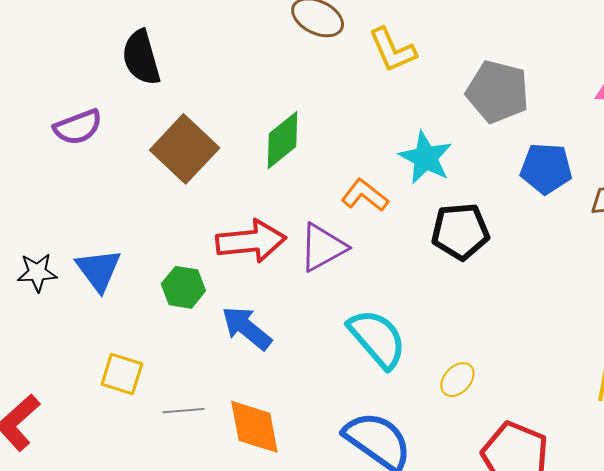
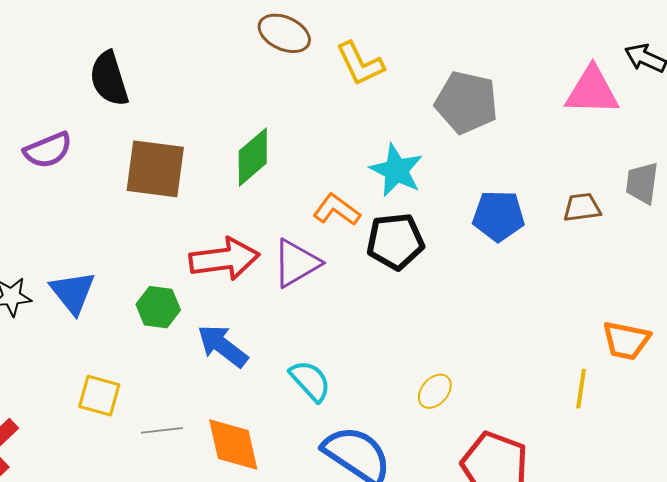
brown square: (185, 149) -> (155, 169), turned -34
blue pentagon: (546, 169) -> (499, 216), moved
black pentagon: (460, 231) -> (395, 241), moved
cyan semicircle: (377, 339) -> (310, 381), moved, size x0.7

